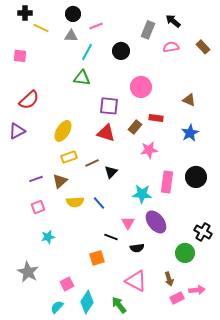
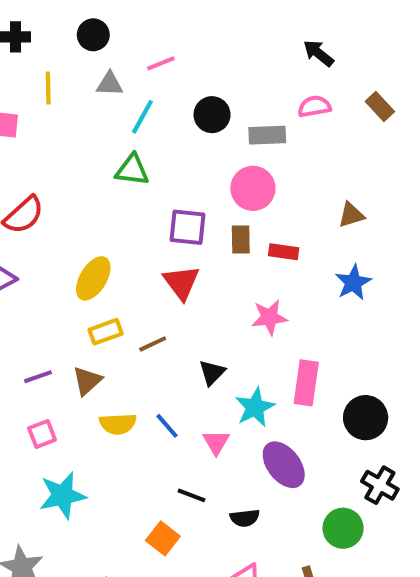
black circle: (73, 14) -> (93, 35), moved
yellow line: (41, 28) -> (48, 88), moved, turned 63
gray rectangle: (148, 30) -> (267, 135), moved, turned 66
brown triangle: (189, 100) -> (351, 215), turned -40
brown rectangle: (135, 127) -> (241, 240), moved, turned -40
red triangle: (106, 133) -> (181, 283), turned 36
black triangle: (111, 172) -> (212, 373), moved
black circle: (196, 177) -> (366, 418), moved
cyan star: (142, 194) -> (255, 407), turned -30
pink triangle: (128, 223) -> (216, 442), moved
cyan star: (48, 237) -> (63, 495), size x1.6
orange square: (97, 258) -> (163, 538), turned -35

